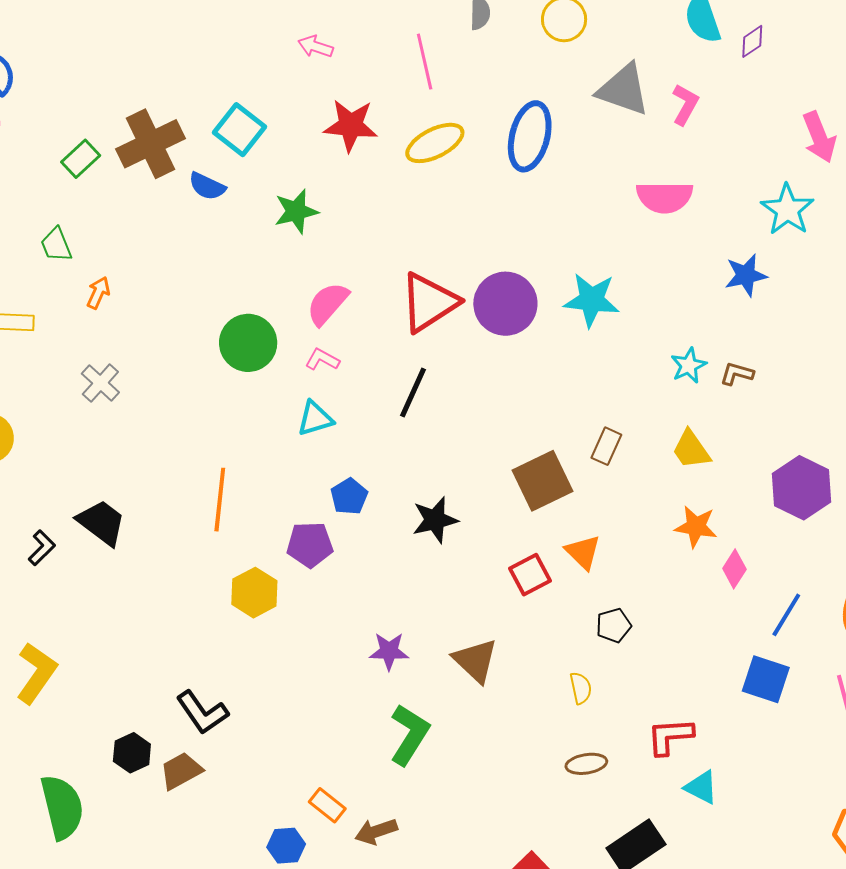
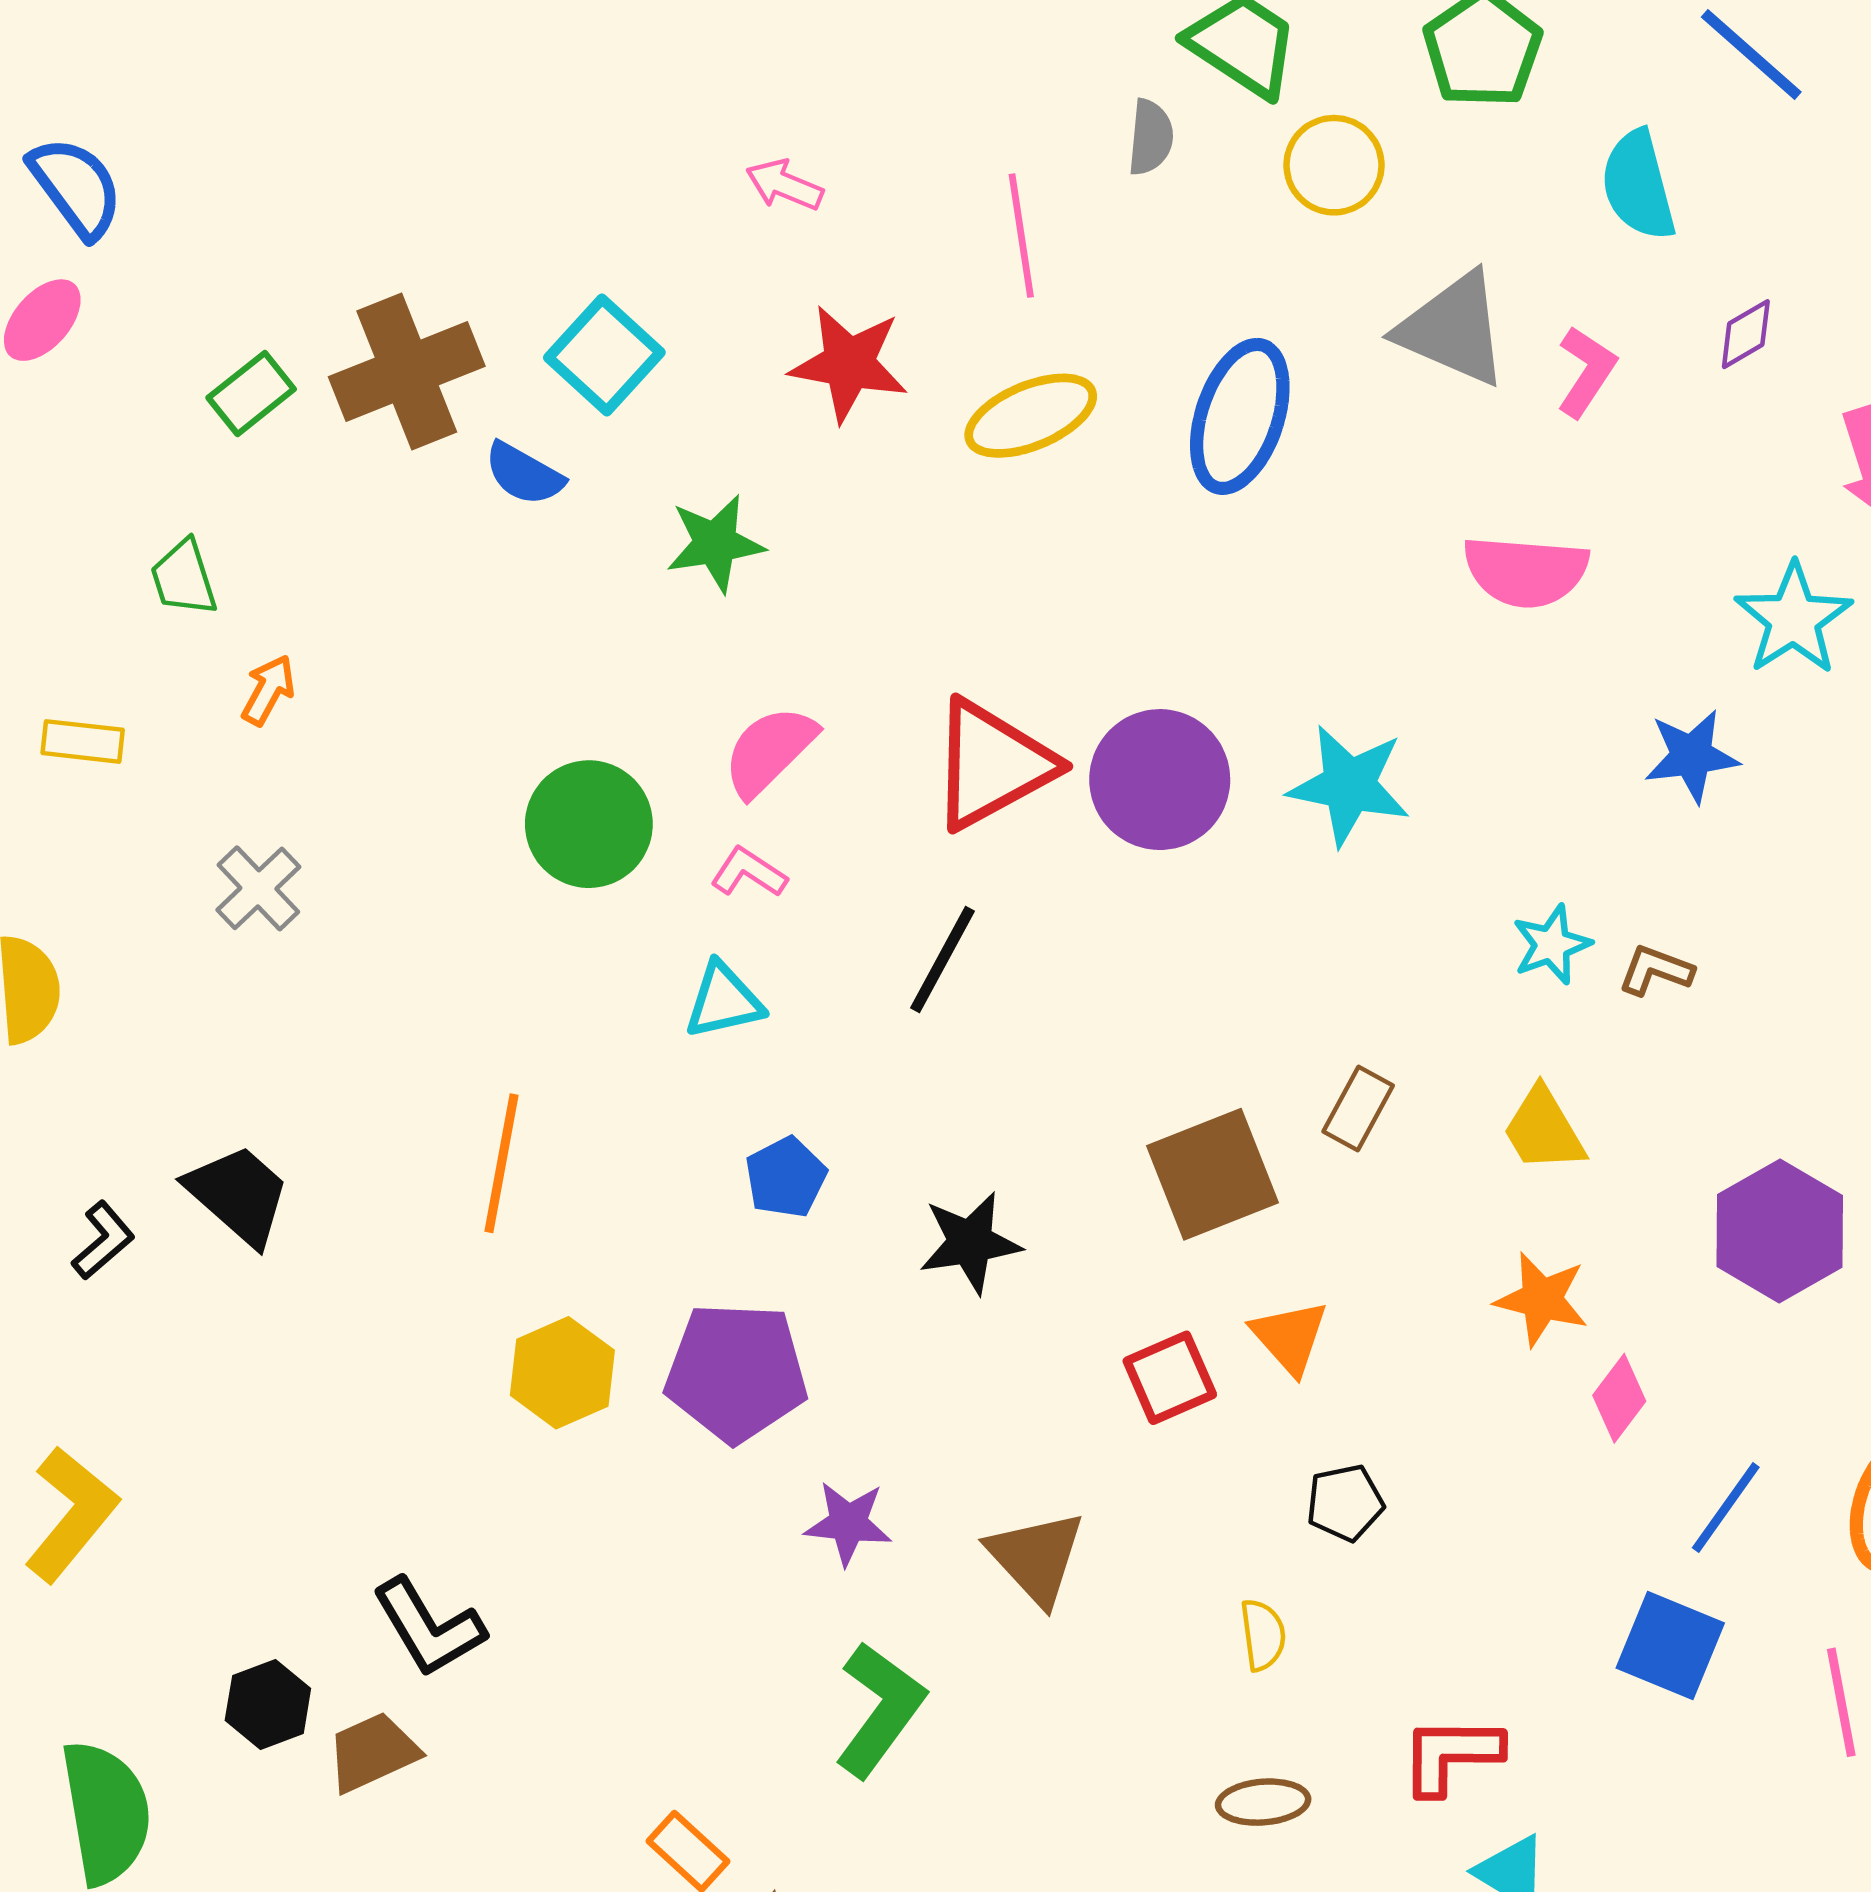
purple diamond: (752, 41) -> (1746, 334), moved
purple pentagon: (310, 545) -> (736, 1372), moved, size x1.4

